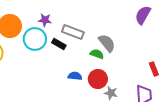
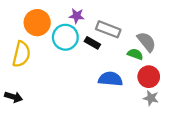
blue semicircle: (75, 76) -> (110, 79), size x1.5
red circle: (98, 79) -> (149, 77), moved

